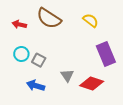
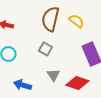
brown semicircle: (49, 18) -> (50, 19), moved, turned 70
gray square: (39, 60) -> (45, 49), moved

